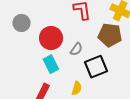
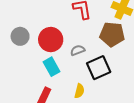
gray circle: (21, 23) -> (20, 36), moved
gray semicircle: (76, 49) -> (78, 50), turned -144

